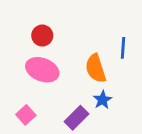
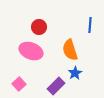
red circle: (42, 36) -> (39, 27), moved
blue line: (123, 48) -> (90, 25), moved

